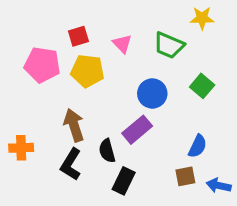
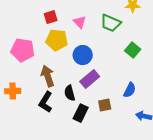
pink pentagon: (42, 65) -> (23, 50), moved
blue circle: (152, 93) -> (83, 55), moved
brown square: (185, 176) -> (105, 105), moved

